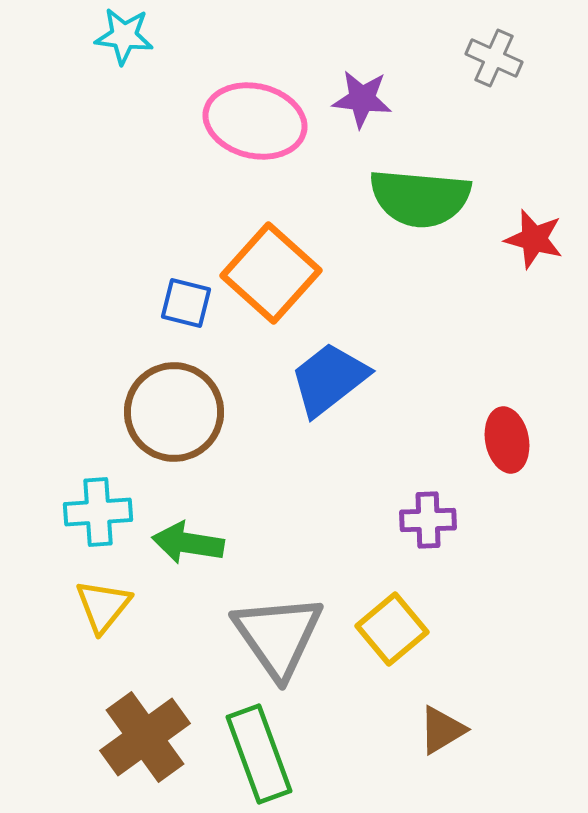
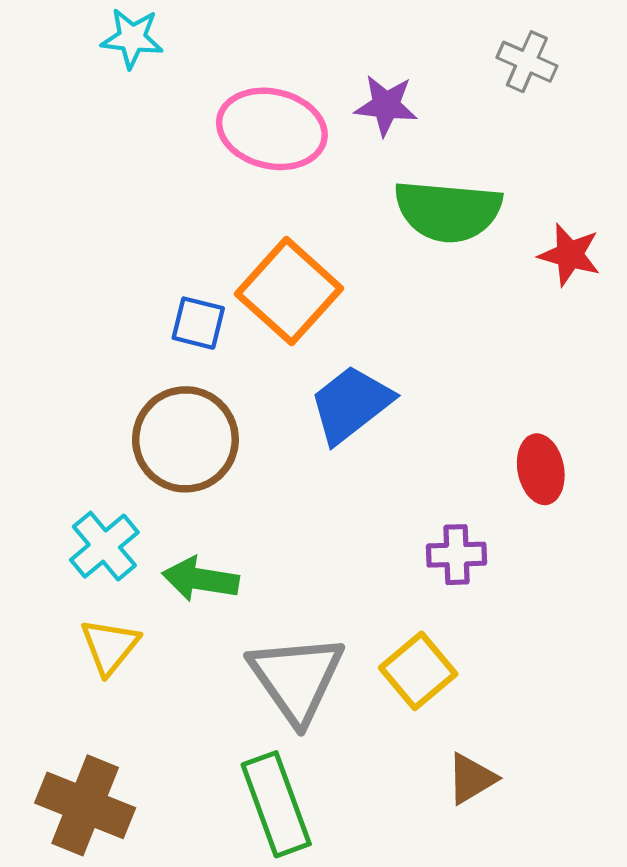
cyan cross: (98, 512) -> (104, 546), turned -36
brown cross: (145, 737) -> (85, 805), moved, turned -32

